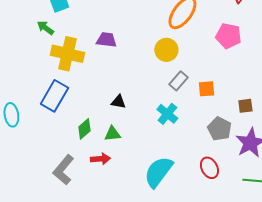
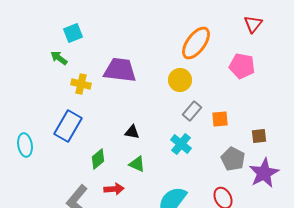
purple trapezoid: (106, 40) -> (120, 70), size x1.6
yellow cross: (67, 54) -> (81, 84), size x0.6
green triangle: (112, 134) -> (137, 164), moved, turned 30

